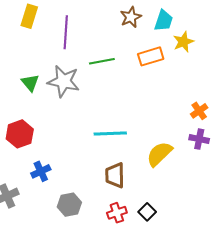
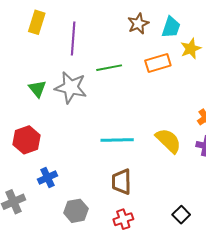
yellow semicircle: (159, 154) -> (168, 141), moved, turned 88
black square: (147, 212) -> (181, 215), moved

